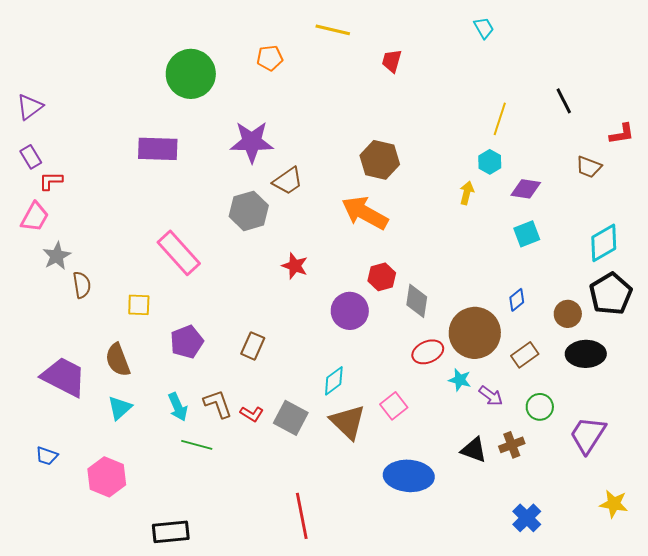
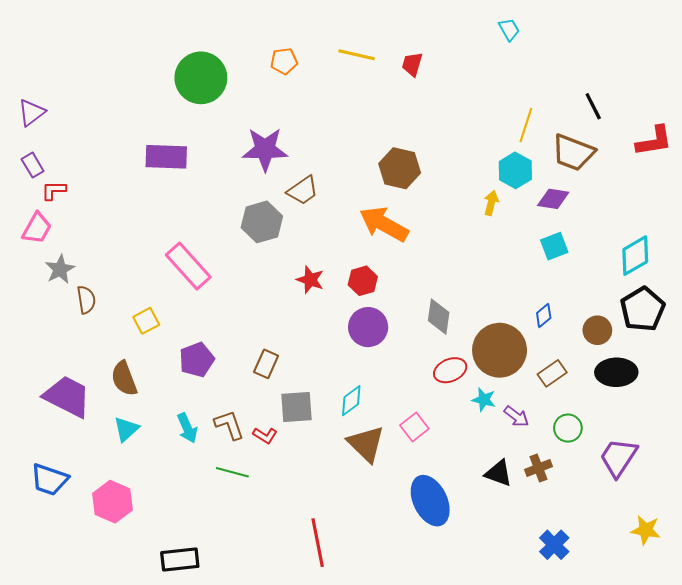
yellow line: (333, 30) -> (357, 55), moved
red L-shape: (622, 134) -> (654, 141), size x1.4
cyan hexagon: (490, 162) -> (515, 170), size x1.4
brown trapezoid: (589, 167) -> (573, 152), moved, size x1.6
red hexagon: (382, 277) -> (363, 281), moved
yellow square: (139, 305) -> (146, 321), turned -30
gray square: (291, 418) -> (297, 407), moved, turned -32
green line: (197, 445) -> (232, 472), moved
blue trapezoid: (47, 456) -> (49, 480), size x1.6
blue ellipse: (409, 476) -> (430, 501), turned 60

